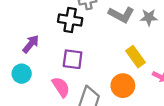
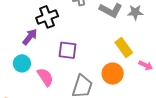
black cross: (70, 20) -> (47, 17), moved, turned -30
pink semicircle: (61, 87) -> (45, 77), moved

